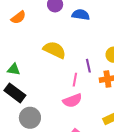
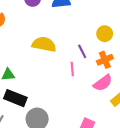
pink semicircle: (72, 101) -> (103, 83), moved

